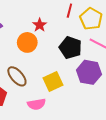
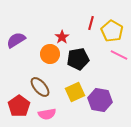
black pentagon: (70, 48) -> (78, 59), moved, turned -30
purple hexagon: (89, 72) -> (100, 100), moved
pink semicircle: (36, 104) -> (47, 114), moved

